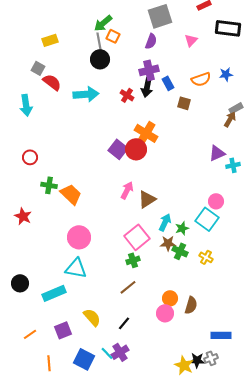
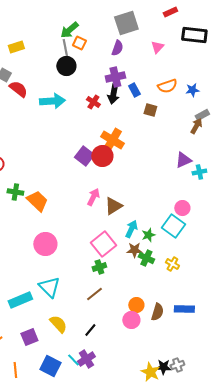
blue star: (226, 74) -> (192, 90), moved
cyan triangle: (76, 268) -> (49, 287), moved, turned 35
blue rectangle: (221, 335) -> (184, 309), moved

